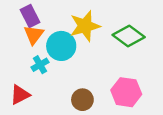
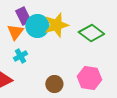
purple rectangle: (30, 16) -> (23, 16), moved
cyan circle: (61, 46) -> (37, 26), moved

